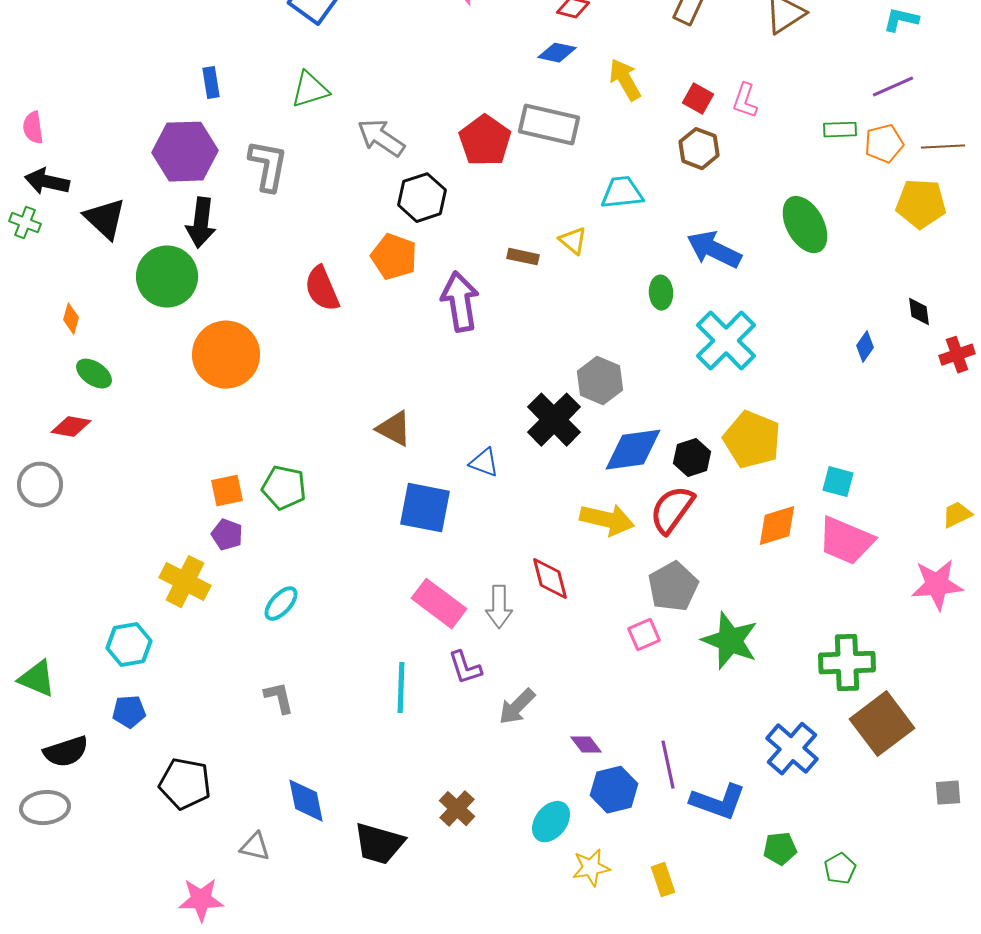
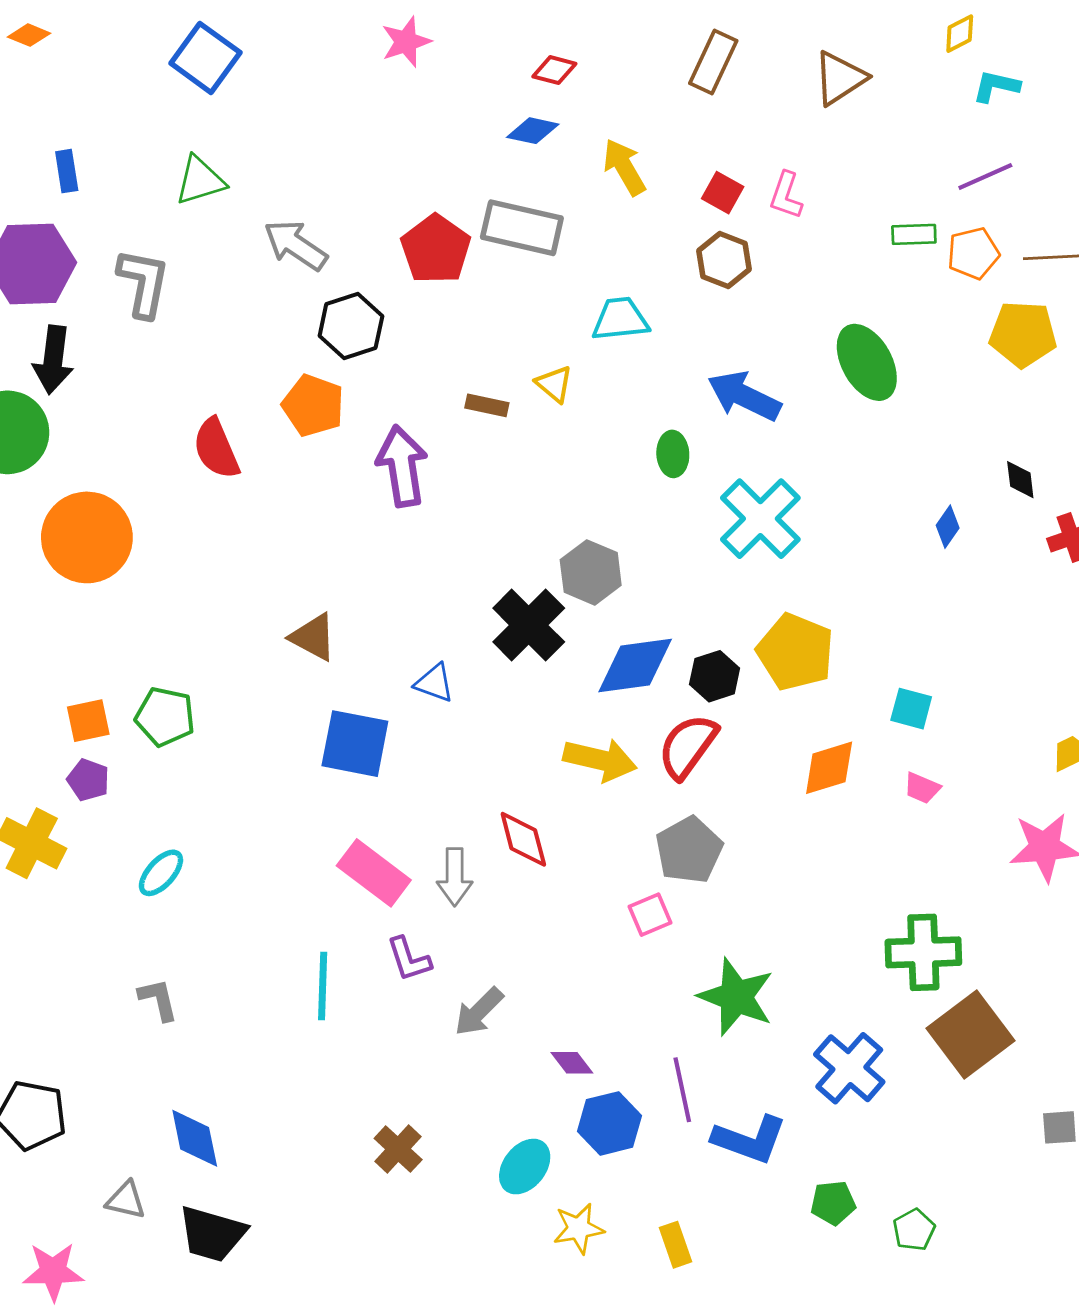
pink trapezoid: (846, 541) -> (922, 788), size x0.5
green star: (730, 641) -> (736, 997), moved
black trapezoid: (379, 844) -> (212, 1234), moved

